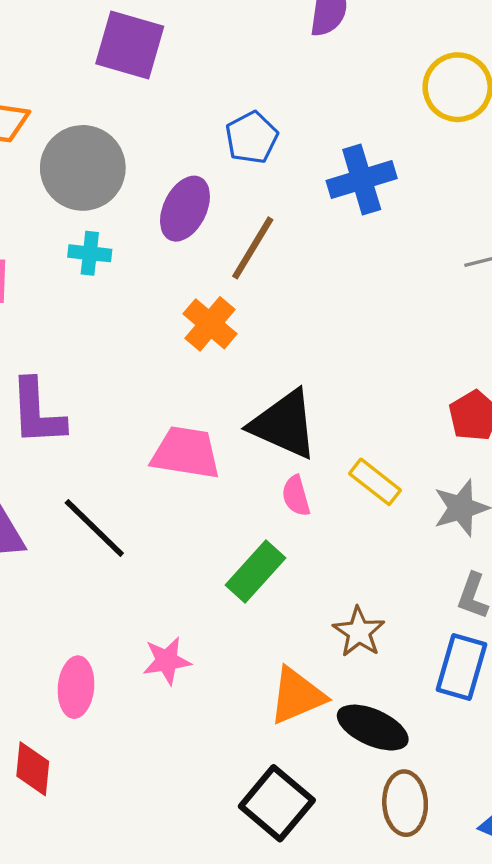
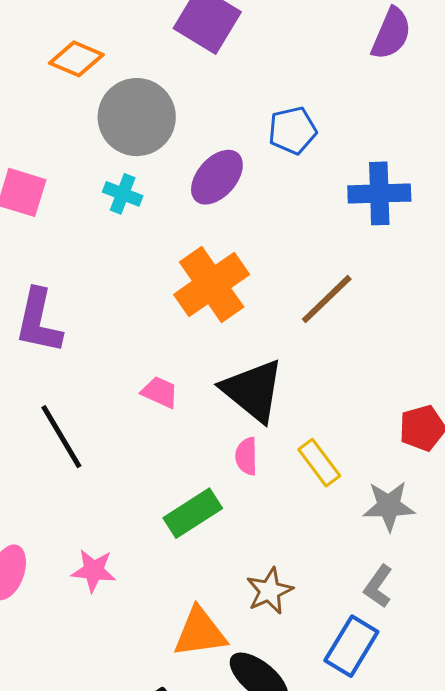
brown line: (253, 248) -> (327, 299), moved
orange cross: (210, 324) -> (212, 284), size x1.5
pink trapezoid: (186, 453) -> (160, 392), size x0.6

